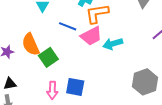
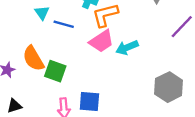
blue line: (68, 26) -> (64, 24), moved
green square: (48, 57) -> (55, 71), turned -30

